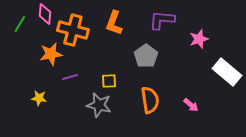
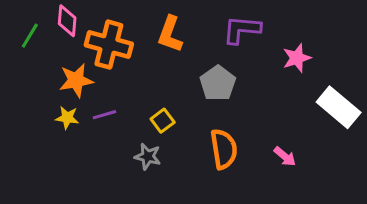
yellow square: (109, 81) -> (163, 121), turned -35
yellow star: (39, 98) -> (67, 118), moved
gray star: (99, 105) -> (148, 156), size x0.7

